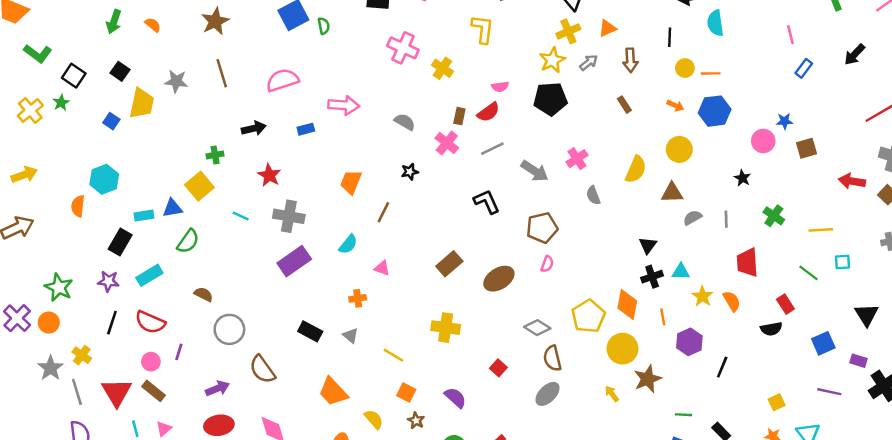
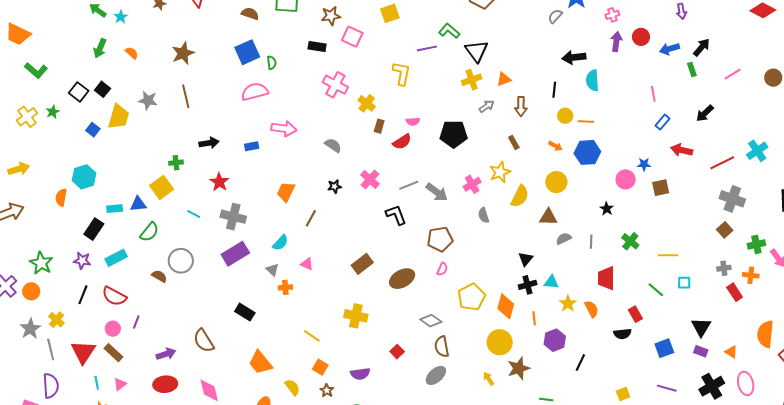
yellow star: (552, 60) -> (500, 172), moved
black square: (74, 76) -> (79, 92), moved
pink semicircle: (282, 80) -> (255, 92), moved
brown rectangle: (459, 116) -> (379, 126), moved
pink cross: (447, 143) -> (370, 179), moved
gray line: (492, 149) -> (409, 185), moved
red arrow: (852, 181) -> (682, 150), moved
yellow pentagon: (588, 316) -> (472, 297), moved
gray circle: (229, 329) -> (181, 261), moved
gray triangle: (350, 335) -> (272, 270), moved
purple rectangle: (858, 361) -> (701, 351), moved
purple semicircle: (455, 398) -> (360, 374), turned 126

